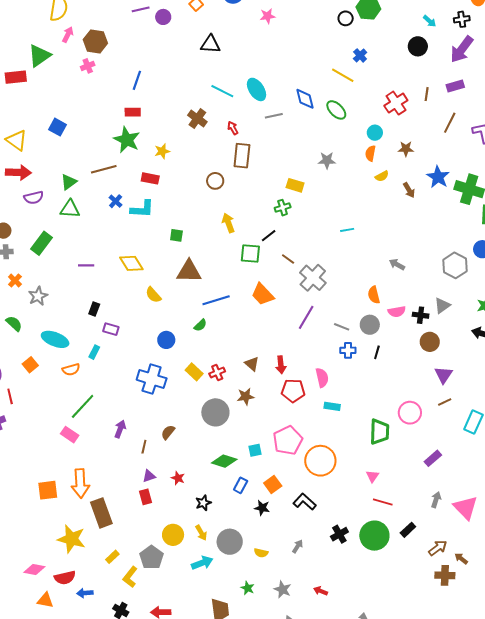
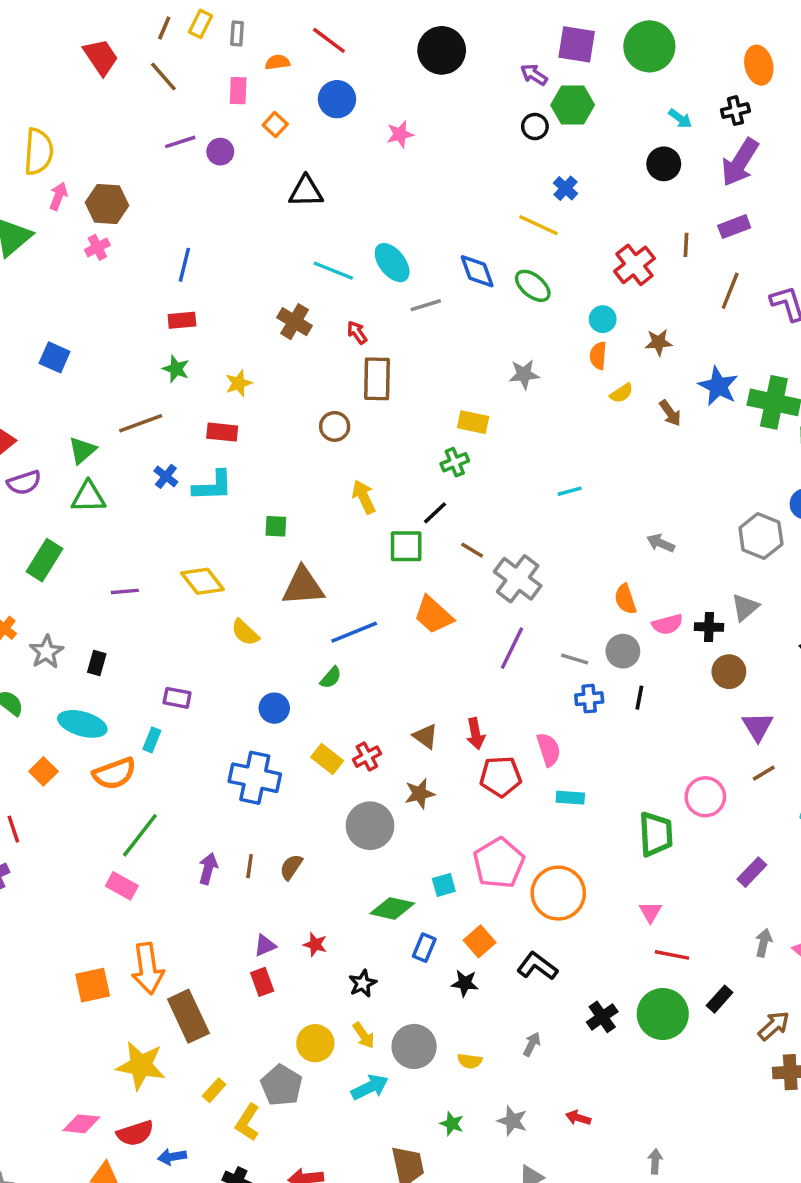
green star: (127, 140) -> (176, 369), size x0.6
black rectangle: (94, 309) -> (97, 663), moved
orange semicircle: (71, 370) -> (114, 773), size x1.4
brown line: (144, 447) -> (250, 866), moved

